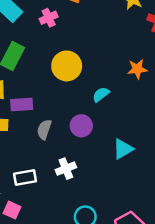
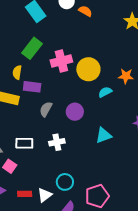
pink cross: (49, 18) -> (61, 61), moved, size x1.5
yellow circle: (67, 66) -> (88, 69), moved
cyan semicircle: (101, 94) -> (105, 92), moved

